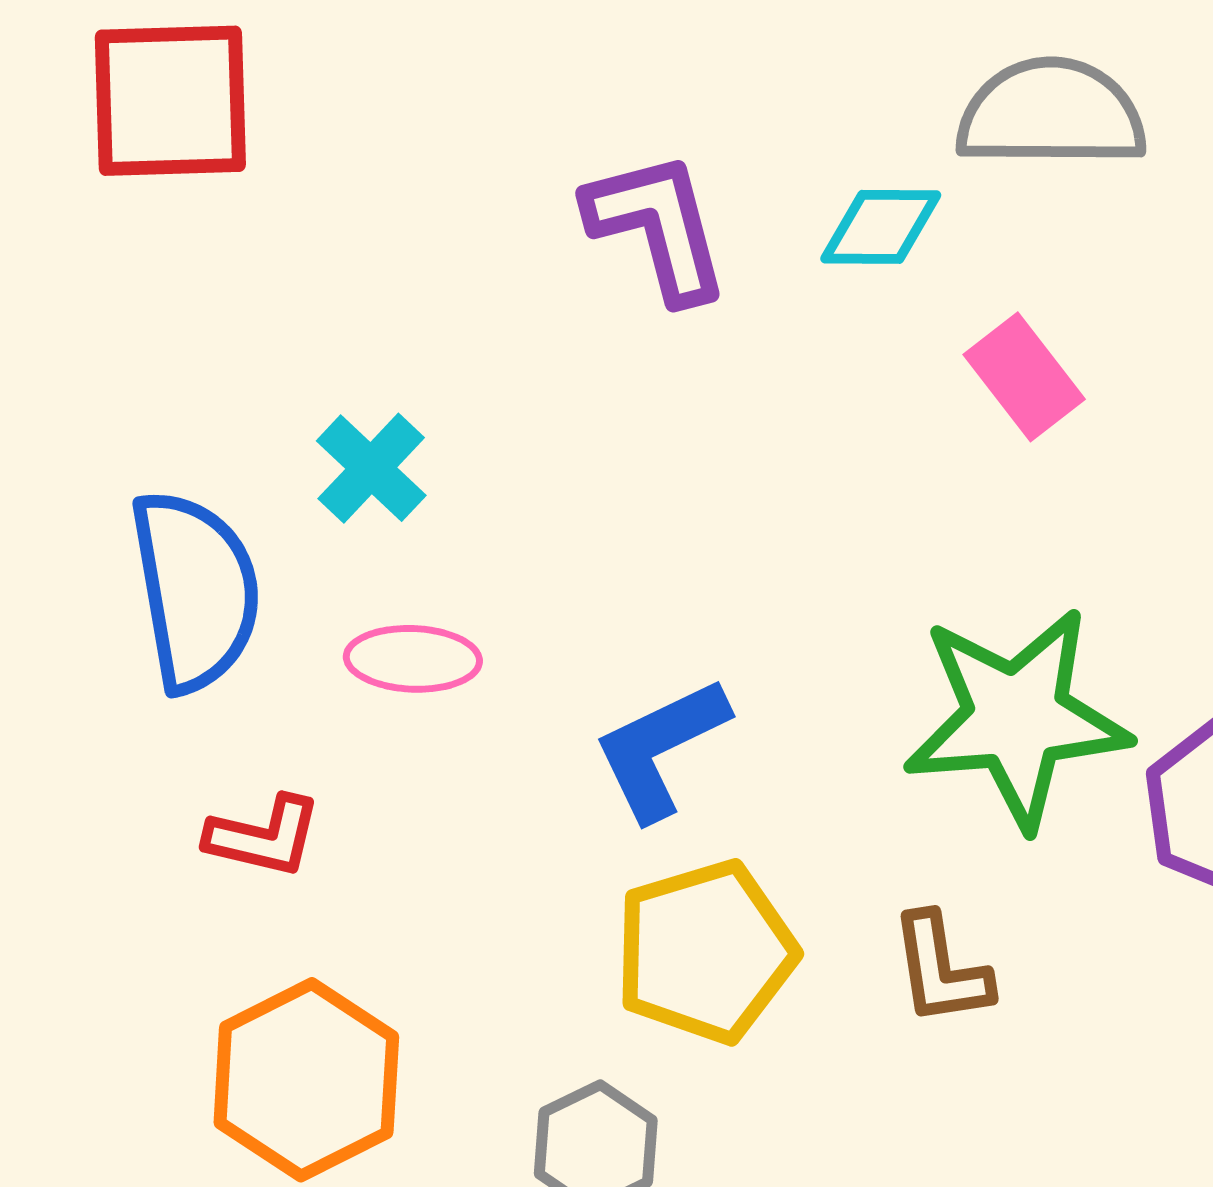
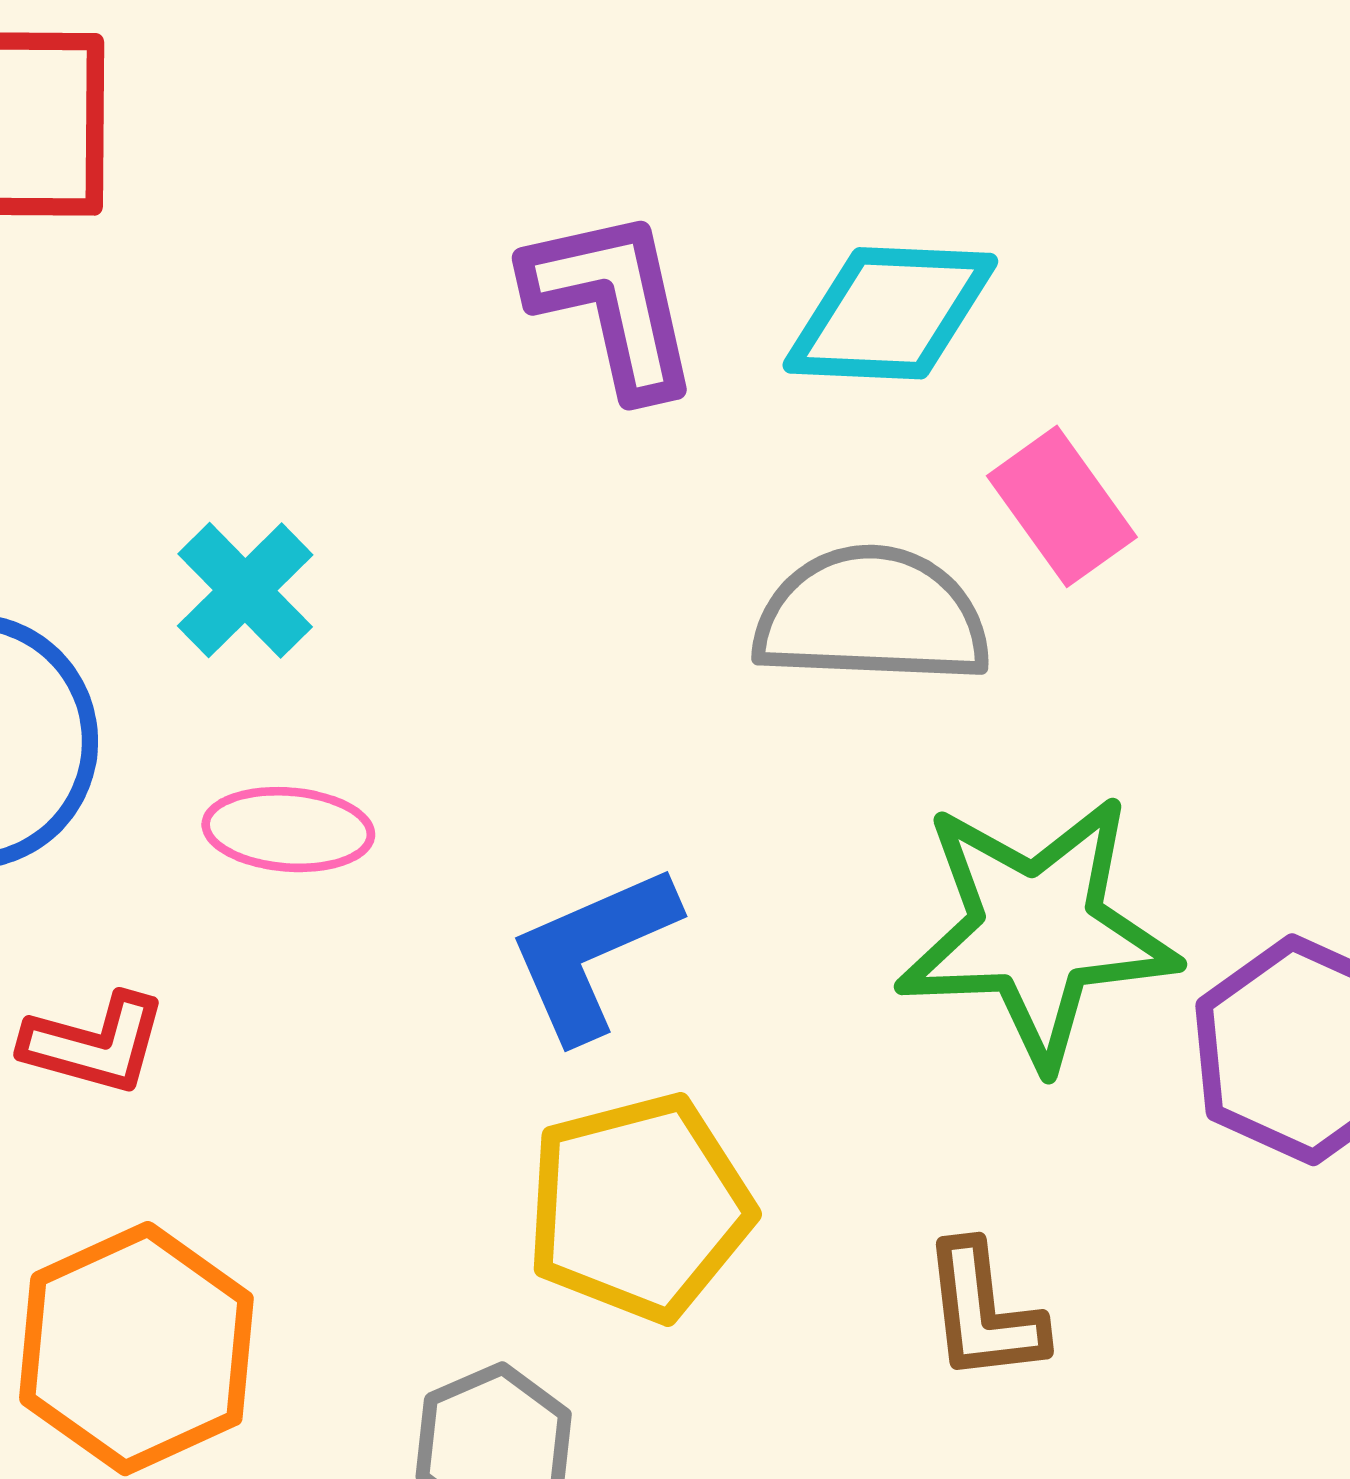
gray semicircle: (1051, 114) -> (872, 616), moved
cyan diamond: (881, 227) -> (890, 313), size x1.4
brown L-shape: (941, 969) -> (983, 1312), moved

